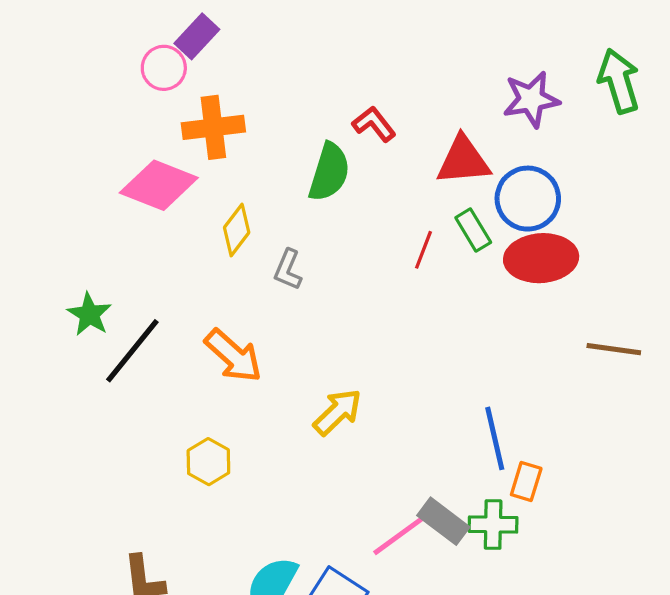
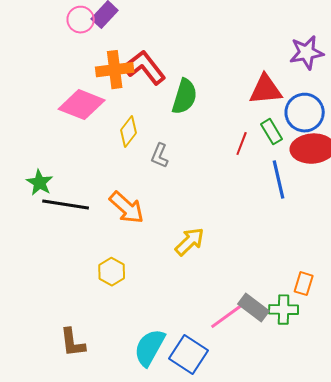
pink circle: (164, 68) -> (81, 20), moved
red L-shape: (374, 124) -> (145, 68), moved, size x1.6
black line: (132, 351) -> (66, 205), turned 60
blue line: (495, 438) -> (279, 180), moved

